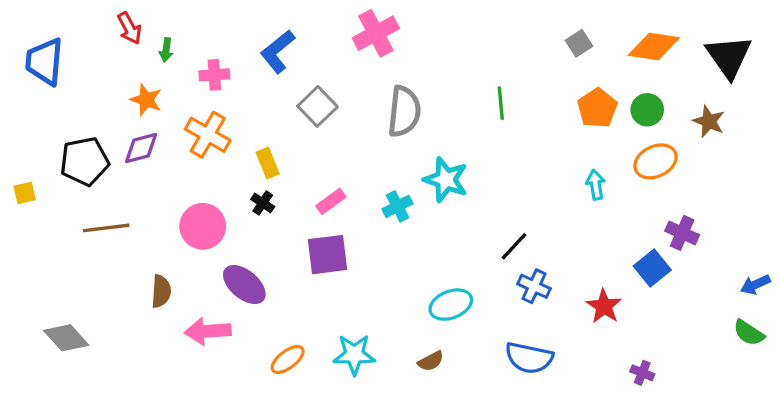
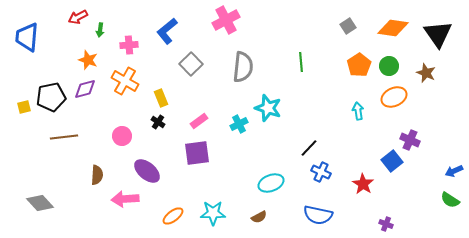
red arrow: (129, 28) -> (78, 17), turned 90
yellow square: (25, 193) -> (24, 107), moved
pink circle: (203, 226) -> (122, 136), size x0.7

